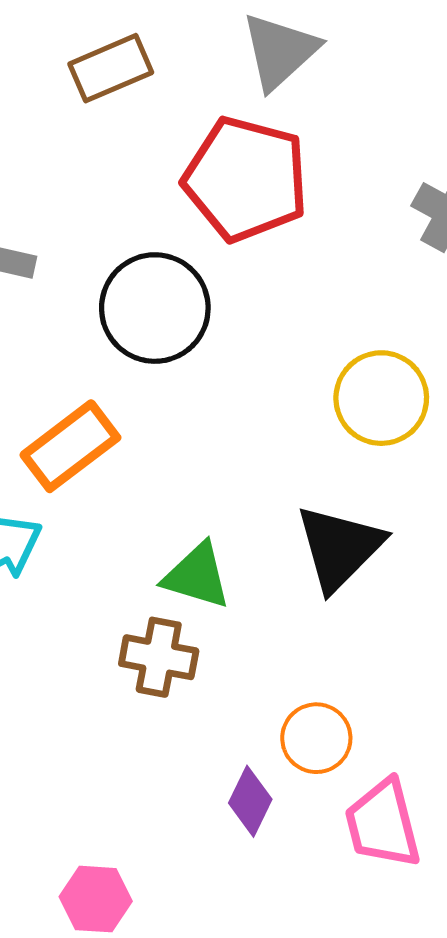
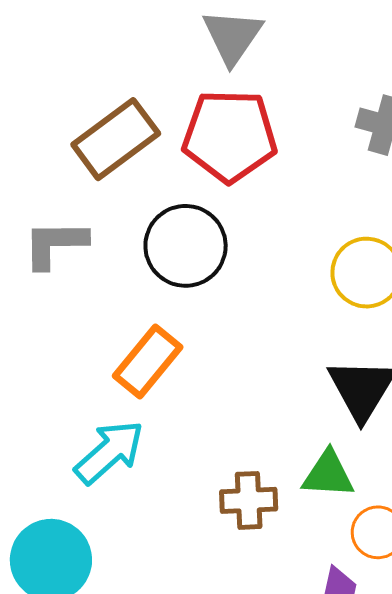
brown rectangle: (111, 68) -> (116, 139), moved, size x1.4
green triangle: (197, 576) -> (328, 474), moved

